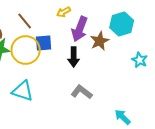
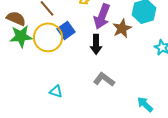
blue square: (44, 43) -> (66, 30), turned -30
cyan triangle: (23, 91) -> (56, 91), moved, size x0.6

